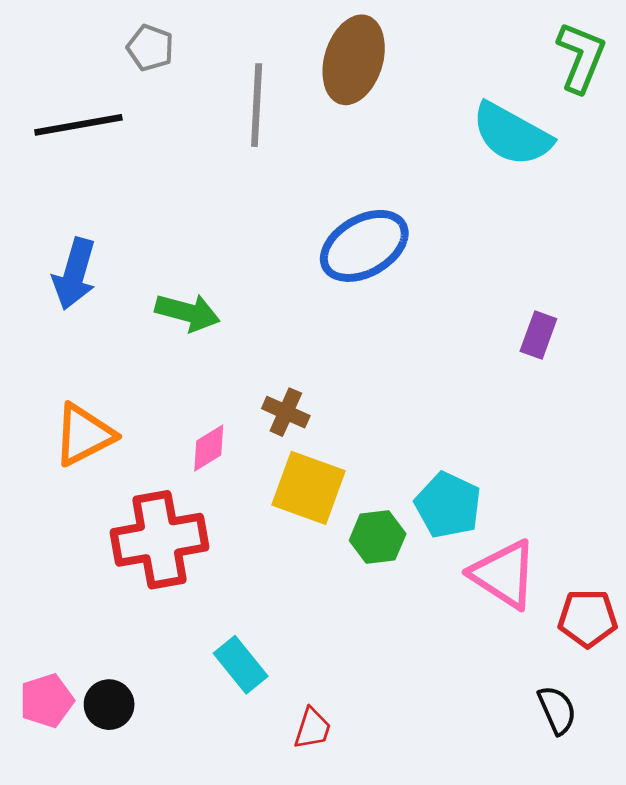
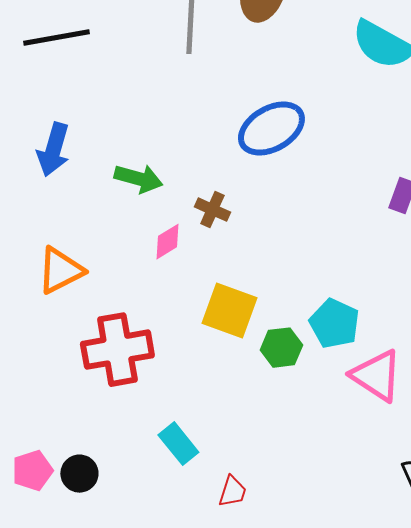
brown cross: (286, 412) -> (212, 210), moved
pink diamond: (209, 448) -> (167, 242), moved

